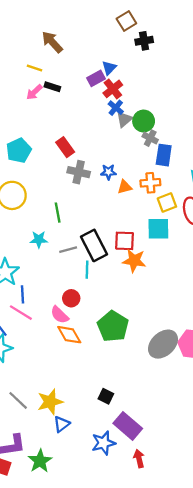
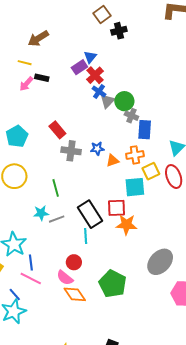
brown arrow: (52, 42) -> (38, 38), turned -75
cyan square: (158, 229) -> (135, 187), moved
gray line: (68, 250) -> (57, 219), moved
gray ellipse: (163, 344) -> (160, 262), moved

